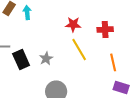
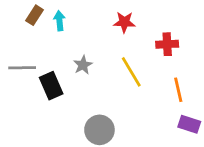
red star: (73, 24) -> (124, 22), moved
gray star: (46, 58) -> (83, 65), moved

